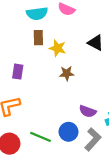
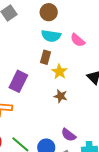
purple rectangle: (18, 72) -> (18, 81), size x1.5

